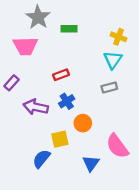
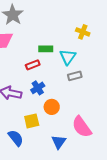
green rectangle: (69, 29) -> (46, 49), moved
cyan triangle: (113, 60) -> (68, 57), moved
blue semicircle: (41, 159) -> (16, 138), turned 102

